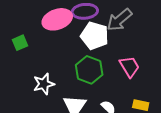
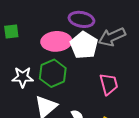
pink ellipse: (57, 19) -> (56, 41), moved
green hexagon: (89, 70) -> (53, 73), moved

